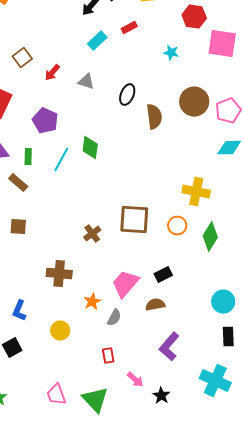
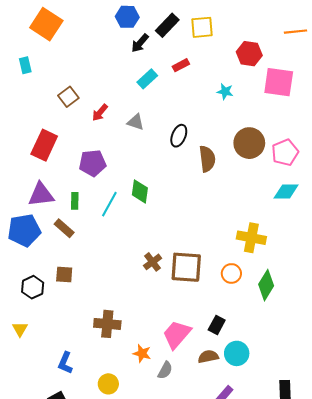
purple pentagon: (45, 121) -> (93, 163), turned -30
brown cross: (92, 234) -> (153, 262), moved
black rectangle: (163, 275) -> (217, 325), turned -36
orange star: (92, 302) -> (142, 353), turned -30
cyan circle: (223, 302) -> (237, 353), moved

